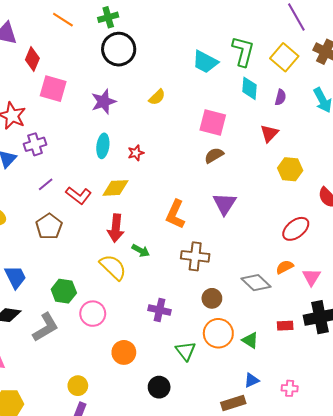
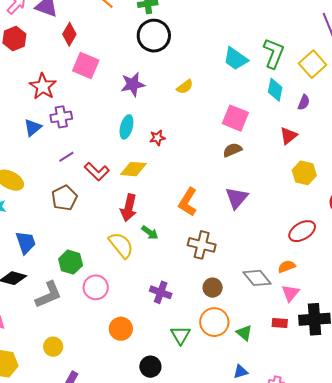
pink triangle: (312, 277) -> (290, 293), moved
yellow circle: (78, 386) -> (53, 347), moved

